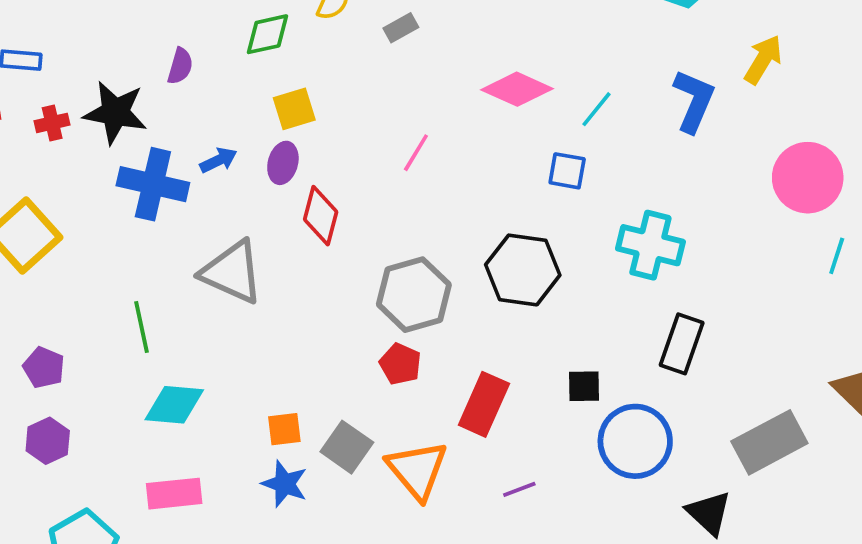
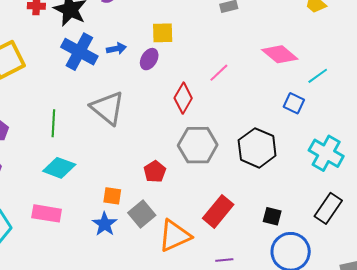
red diamond: (321, 216) -> (183, 98), moved
red pentagon: (400, 364) -> (155, 172), moved
orange triangle: (417, 470) -> (175, 236), turned 30

